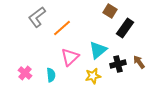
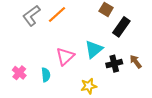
orange line: (62, 28) -> (57, 15), moved
yellow star: (93, 76) -> (89, 86), moved

